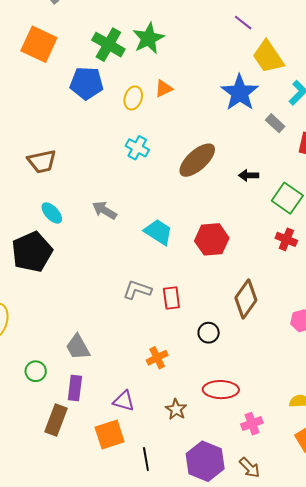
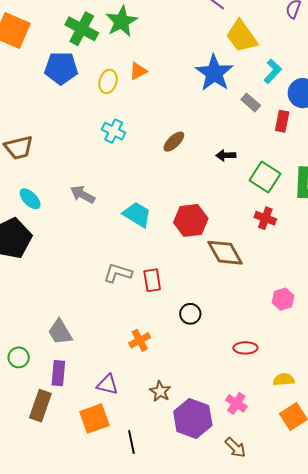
brown ellipse: (197, 160) -> (174, 142), size x0.6
brown diamond: (246, 299) -> (225, 253), moved, turned -63
red ellipse: (221, 390) -> (245, 348), moved, size x0.7
pink cross: (252, 424) -> (236, 403), turned -35
purple hexagon: (205, 461) -> (193, 418), moved

